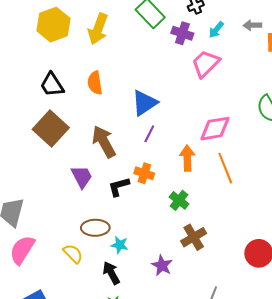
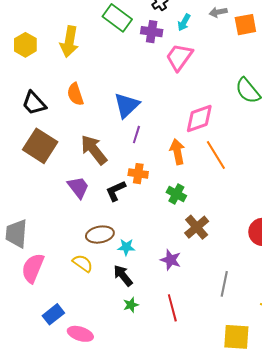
yellow hexagon: (53, 25) -> (25, 45), size x0.7

